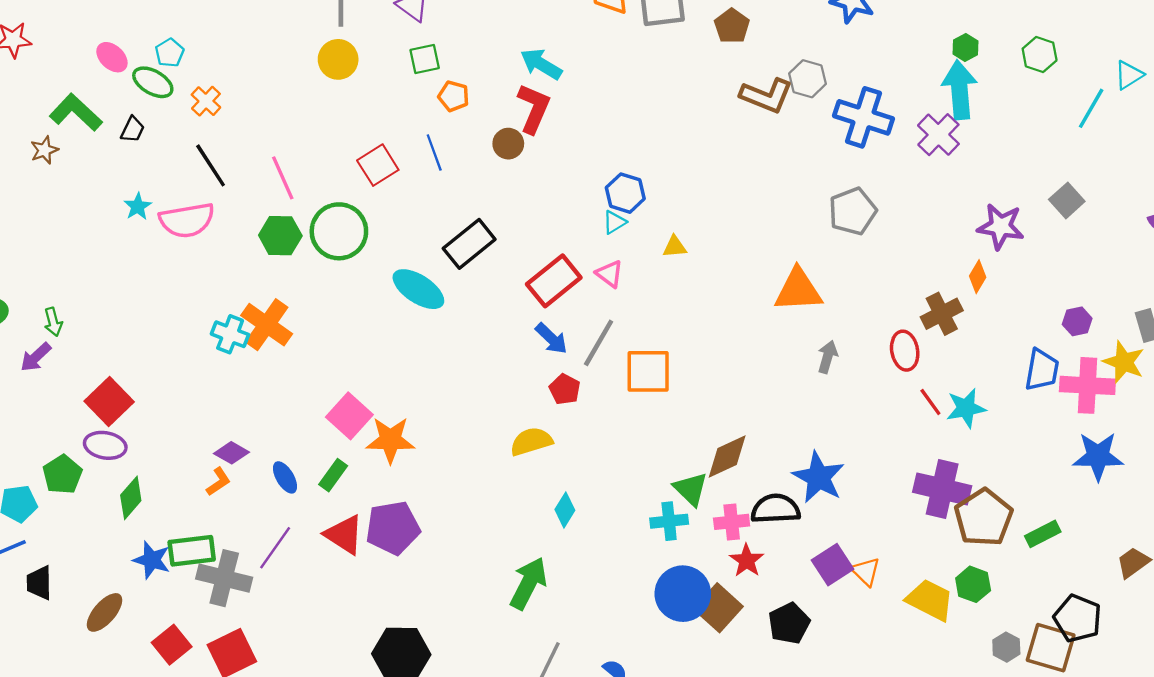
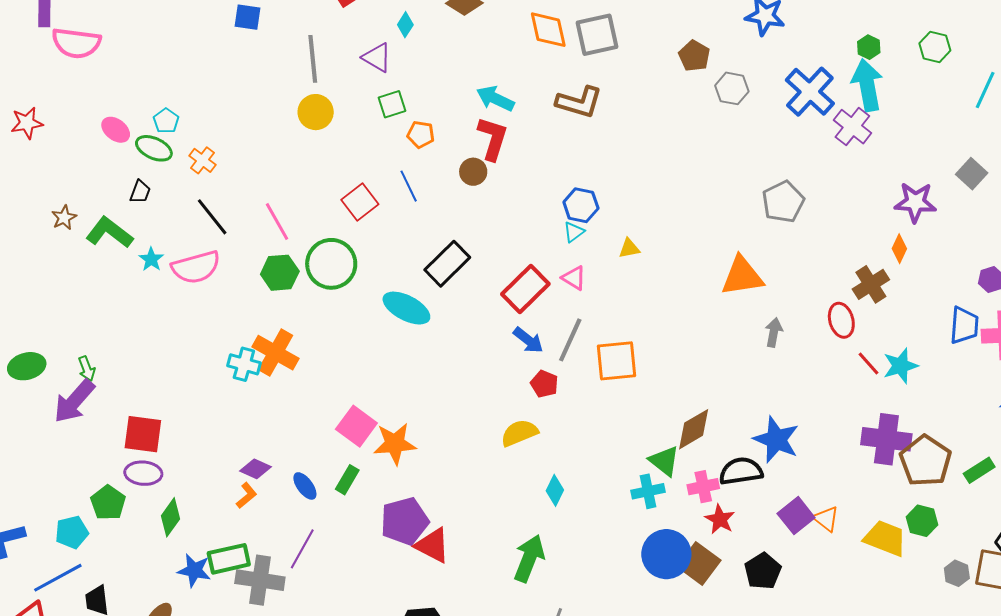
brown pentagon: (732, 26) -> (694, 56), moved
brown L-shape: (766, 96) -> (579, 102), moved
green L-shape: (76, 112) -> (109, 233), moved
blue cross: (864, 117) -> (810, 92), moved, turned 30
purple arrow: (36, 357) -> (74, 401), size x1.6
red square: (109, 402) -> (143, 434), turned -33
red triangle: (344, 535) -> (433, 545), moved

